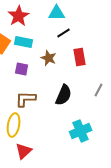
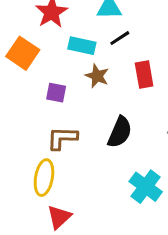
cyan rectangle: (24, 42) -> (82, 46), moved
cyan cross: (81, 131) -> (146, 187), turned -30

